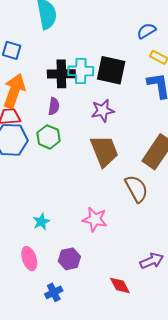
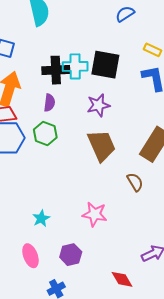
blue semicircle: (147, 31) -> (125, 14), moved
brown semicircle: (136, 189) -> (135, 182), size x0.7

